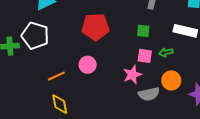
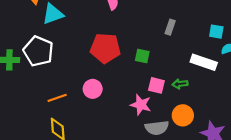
green square: (143, 31) -> (142, 56), moved
pink star: (132, 75) -> (141, 105), turned 30

